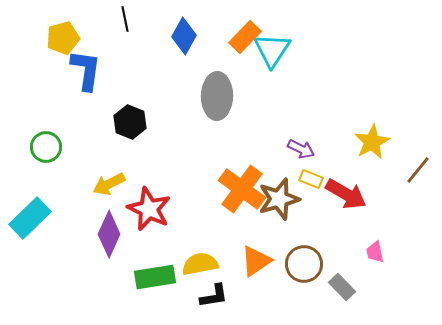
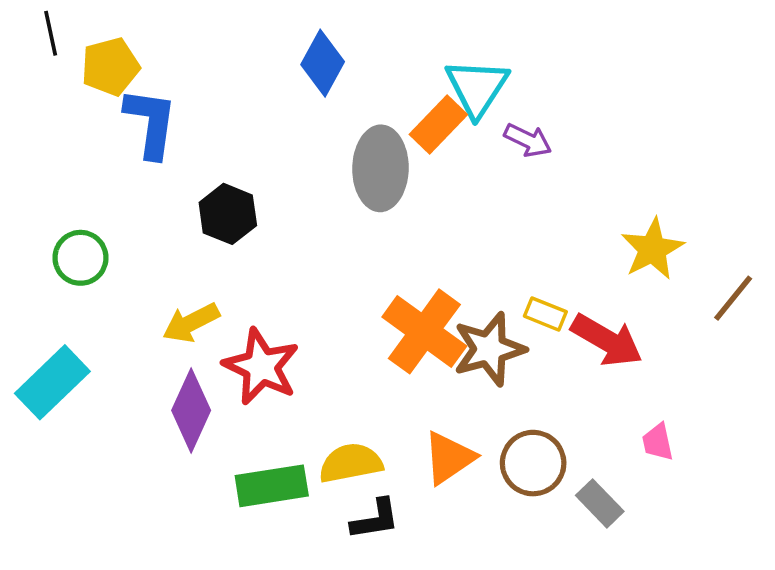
black line: (125, 19) -> (51, 33), moved
orange rectangle: (245, 37) -> (438, 124), moved
purple arrow: (301, 149) -> (528, 140), moved

